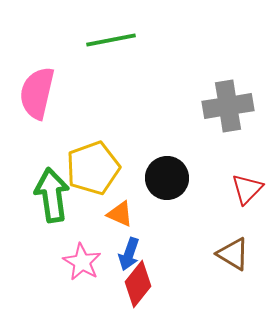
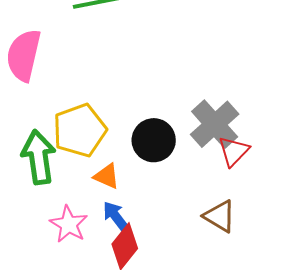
gray cross: (228, 106) -> (215, 124), moved, turned -33
blue arrow: (129, 254) -> (116, 216), turned 124

